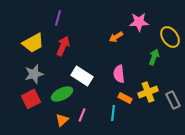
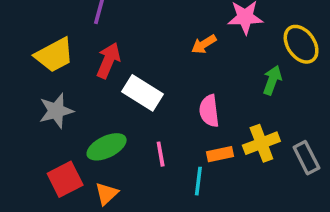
white rectangle: (82, 76) -> (143, 93), moved
orange rectangle: (125, 98) -> (220, 154), turned -40
red square: (31, 99) -> (65, 179), moved
pink line: (82, 115) -> (161, 154), moved, turned -32

